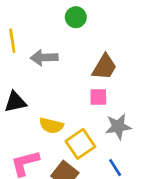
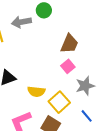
gray arrow: (44, 58) -> (21, 22), moved
pink square: (98, 97) -> (68, 66), turned -32

